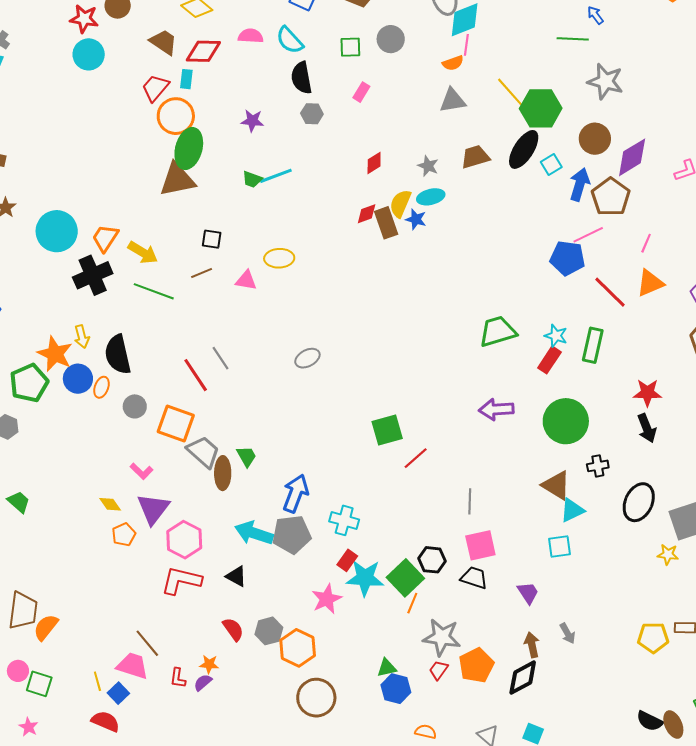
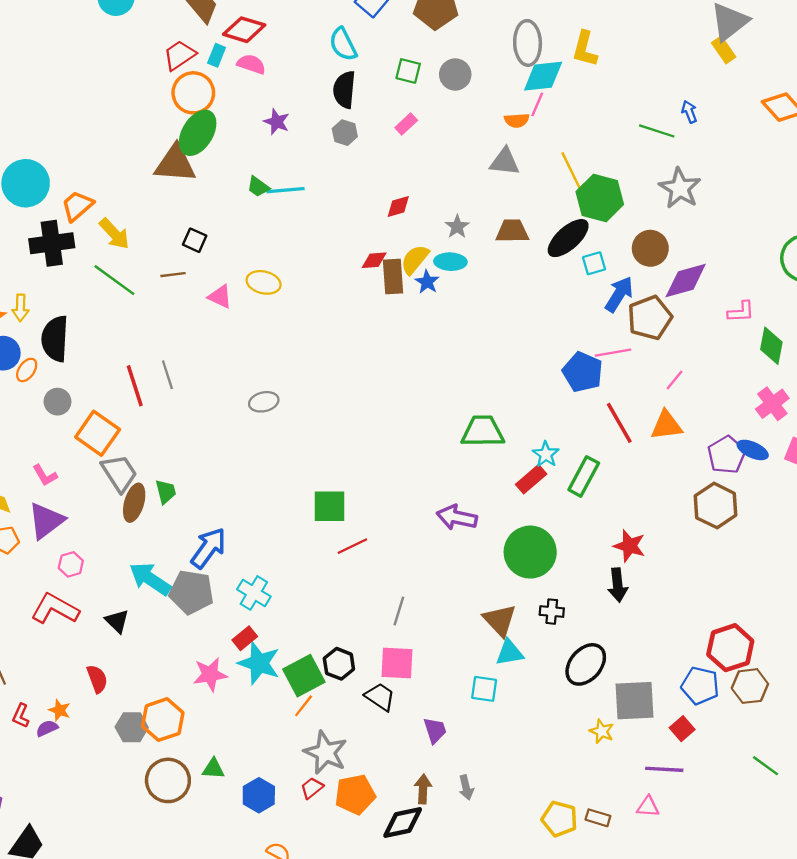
pink semicircle: (251, 36) -> (251, 64), moved
pink hexagon: (184, 540) -> (71, 564), size x0.6
gray hexagon: (269, 631) -> (132, 727), moved
green triangle: (387, 668) -> (213, 769), moved

